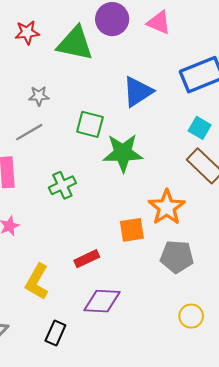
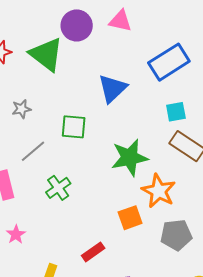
green triangle: (75, 44) -> (46, 54), turned 36
cyan square: (200, 128) -> (176, 112), turned -30
gray line: (29, 132) -> (33, 151), moved
green star: (123, 153) -> (130, 158), moved

